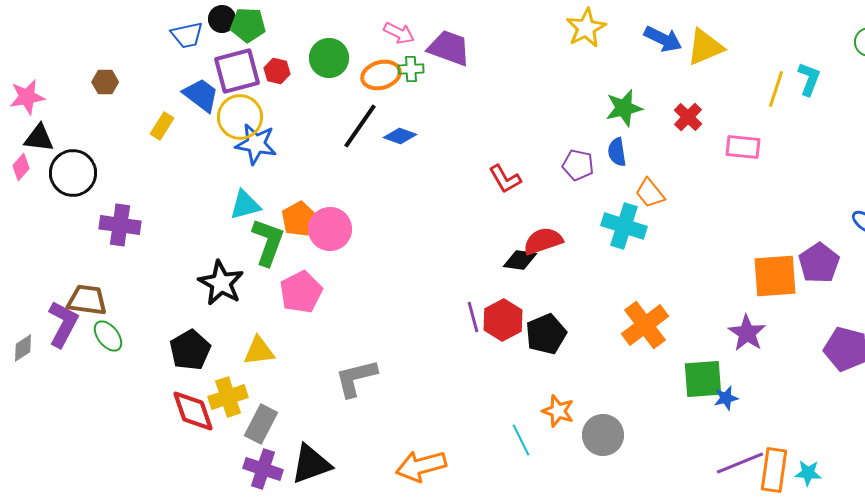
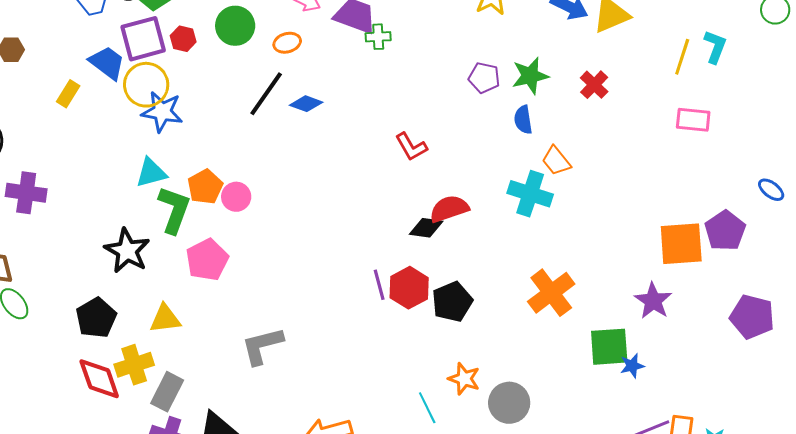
green cross: (411, 69) -> (378, 37), moved
orange ellipse: (381, 75) -> (287, 43), size x0.7
pink rectangle: (743, 147) -> (693, 120), moved
purple pentagon: (578, 165) -> (484, 78), moved
pink circle: (330, 229) -> (236, 197), size x0.7

